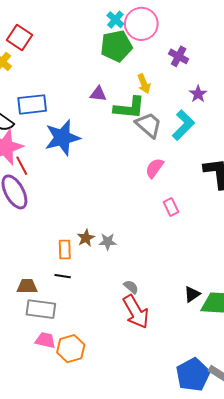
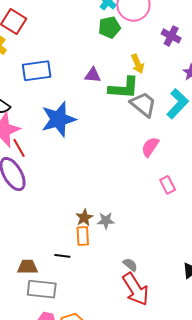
green pentagon: (116, 46) -> (109, 27), size x0.7
blue rectangle: (32, 104) -> (37, 71), moved
orange rectangle: (65, 249) -> (83, 236), moved

